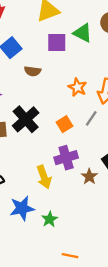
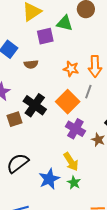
orange square: (64, 124) -> (68, 102), size x1.6
purple cross: (66, 158) -> (75, 129), turned -30
yellow arrow: (44, 177) -> (71, 162), moved

